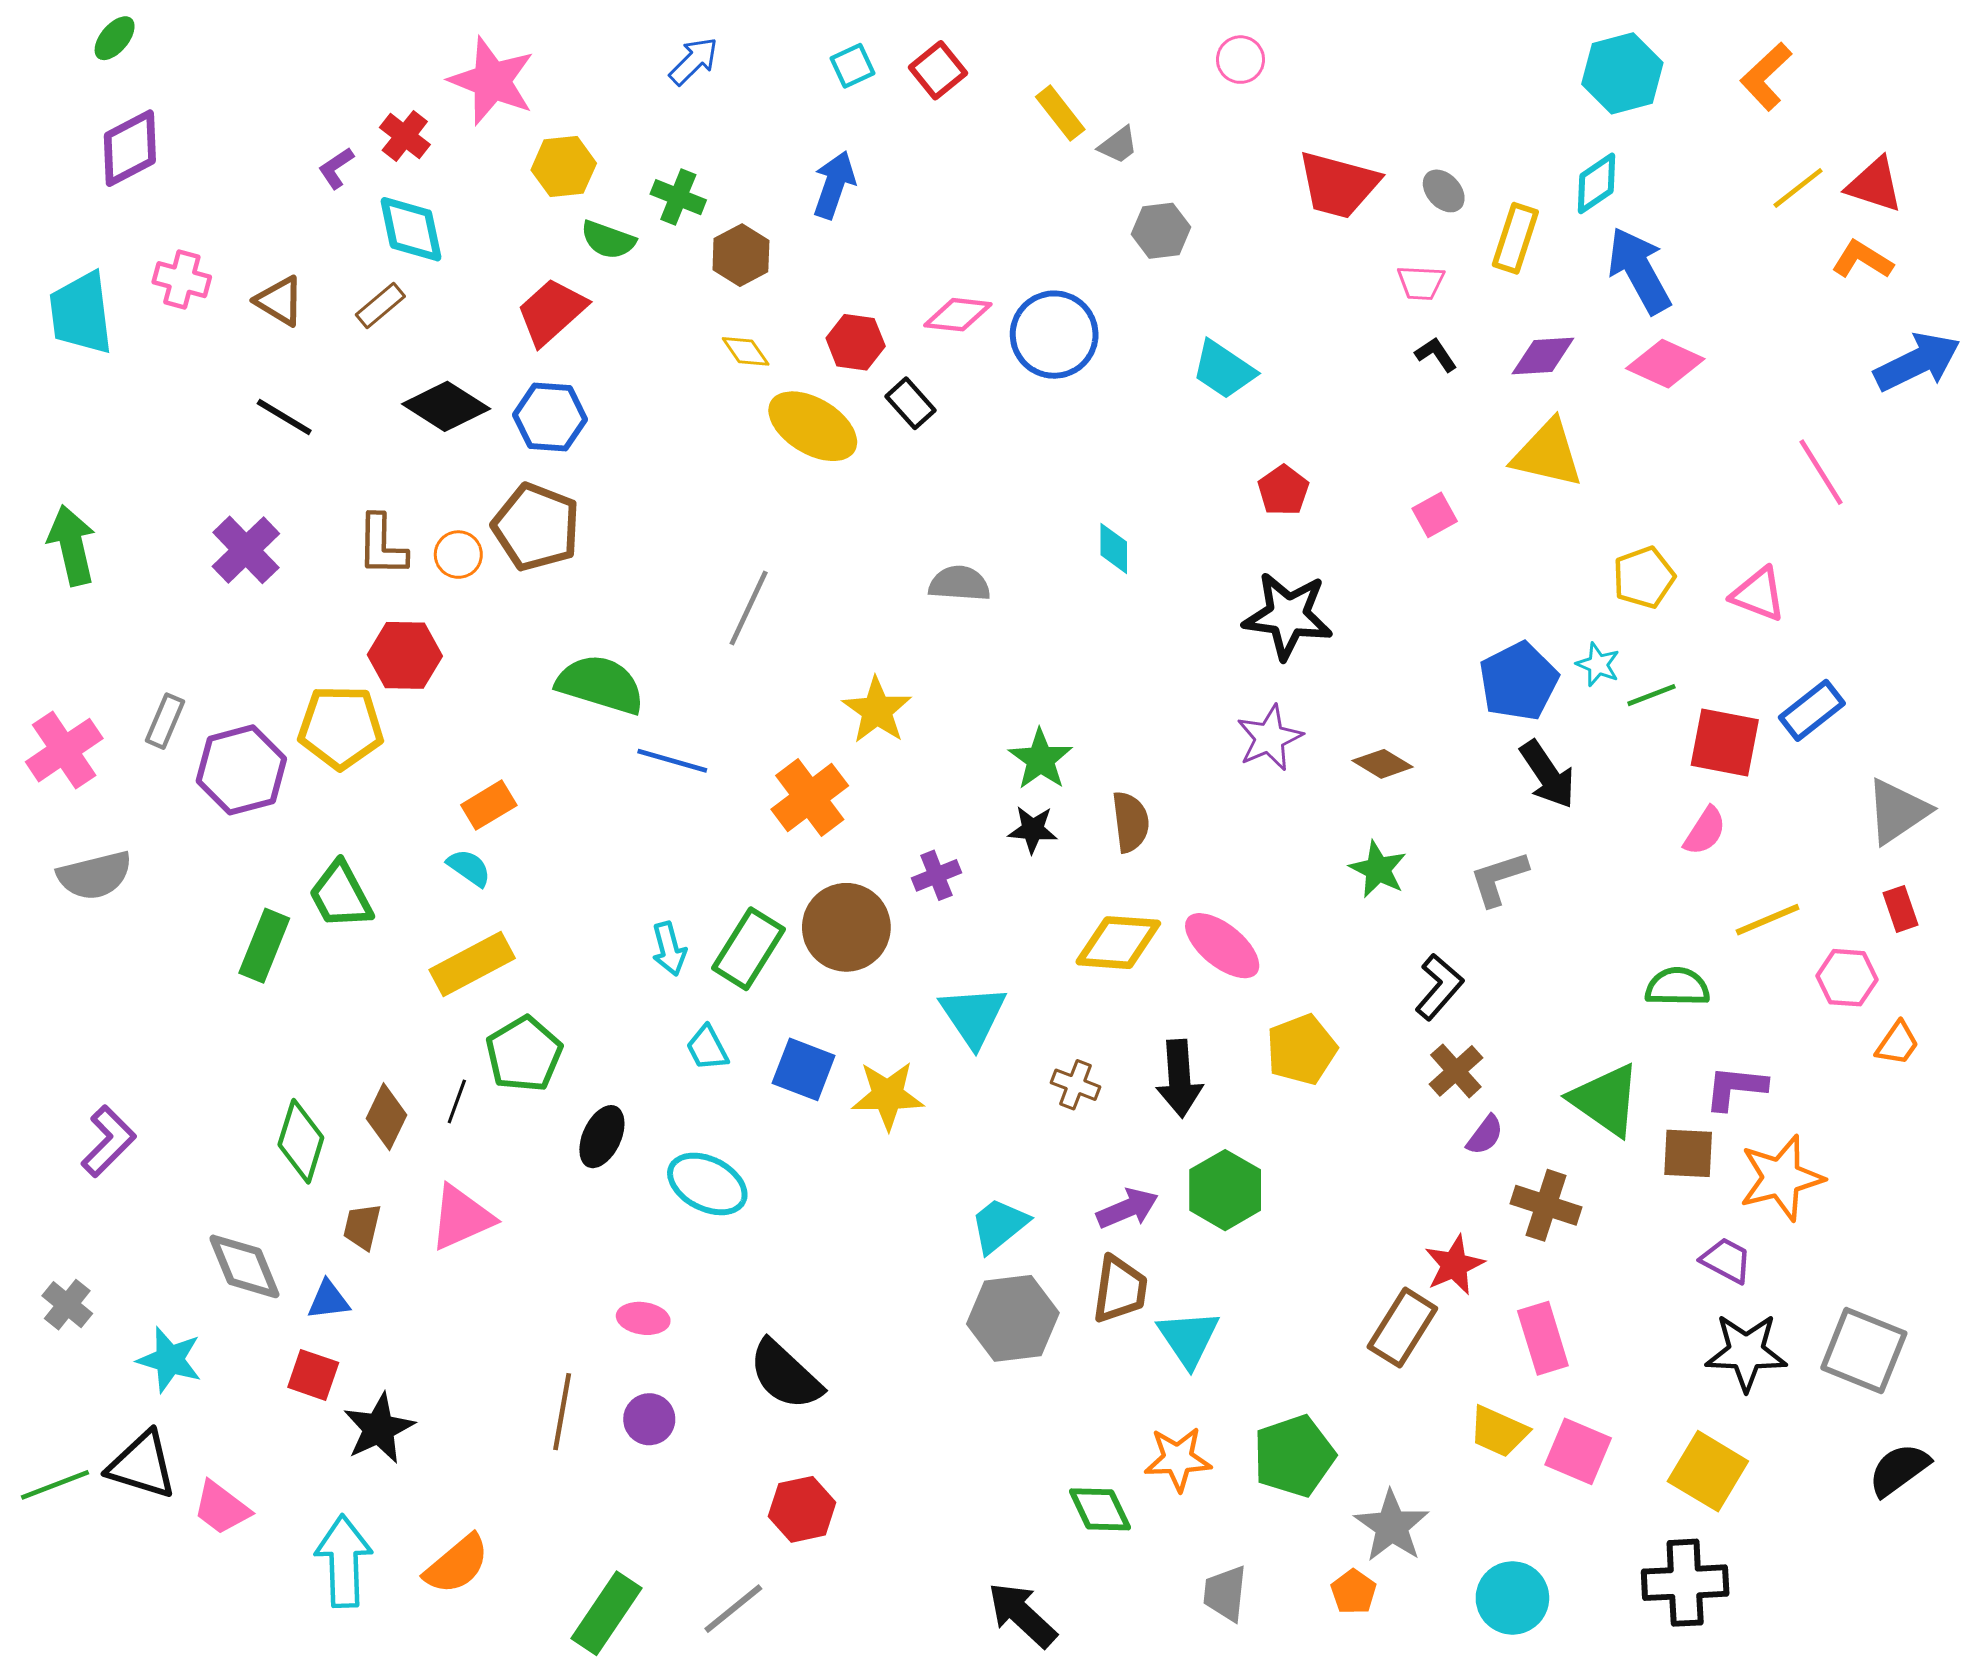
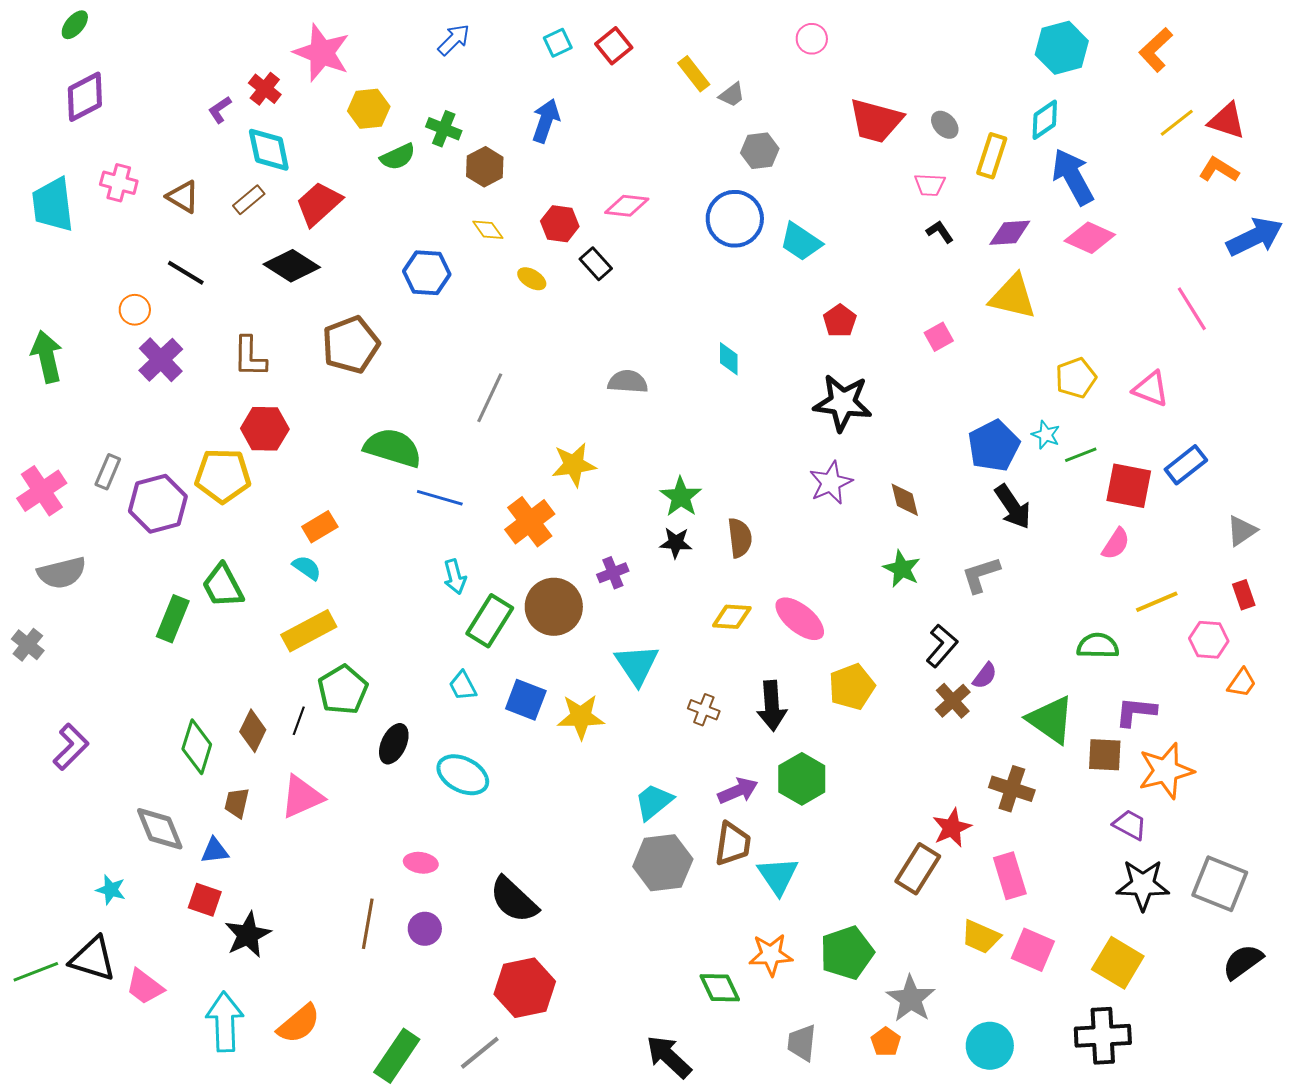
green semicircle: (608, 240) -> (398, 157), turned -45
red trapezoid: (552, 312) -> (319, 204), moved
blue circle: (1054, 335) -> (735, 219), moved
blue hexagon: (550, 417) -> (427, 273), moved
yellow ellipse: (813, 426) -> (532, 279), size x0.5
brown pentagon: (536, 527) -> (351, 345), turned 30
orange circle: (458, 555) -> (135, 310), moved
yellow star: (877, 710) -> (574, 465), turned 30
brown diamond: (1383, 764) -> (905, 500), turned 45
gray triangle: (1897, 811) -> (1242, 531), size x0.7
yellow diamond: (1118, 943) -> (732, 617), size x0.7
cyan arrow: (669, 949) -> (455, 577), moved
purple semicircle: (1485, 1135) -> (985, 676), moved
gray cross: (67, 1305) -> (28, 645), moved
cyan star: (170, 1360) -> (111, 890), size x0.7
red hexagon: (802, 1509) -> (525, 988), size x1.4

